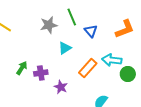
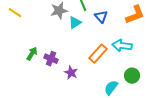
cyan triangle: (65, 48) -> (75, 23), moved
purple cross: (41, 73) -> (51, 59), turned 32
green circle: (128, 74) -> (132, 76), moved

